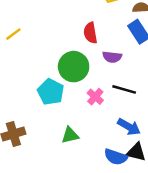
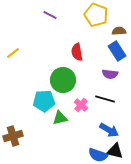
purple semicircle: (112, 57) -> (110, 74), moved
cyan pentagon: (51, 92) -> (44, 101), turned -30
green triangle: (70, 135) -> (60, 118), moved

